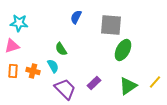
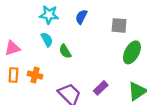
cyan star: (19, 23) -> (49, 15), moved
gray square: (111, 25) -> (119, 25), size x0.7
cyan semicircle: (53, 66) -> (47, 39), moved

